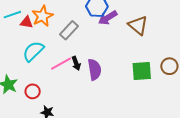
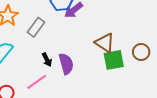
brown triangle: (138, 25) -> (105, 43), moved
pink line: (61, 64) -> (37, 82), moved

